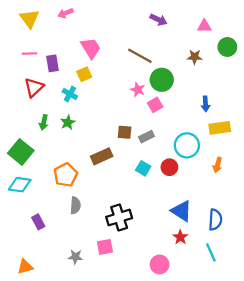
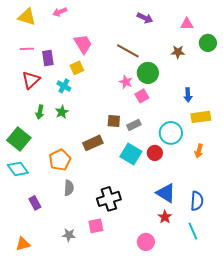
yellow triangle: (30, 19) -> (27, 17), turned -36
cyan square: (143, 168) -> (131, 154), size x1.5
cyan diamond: (20, 185) -> (18, 169), turned 45

